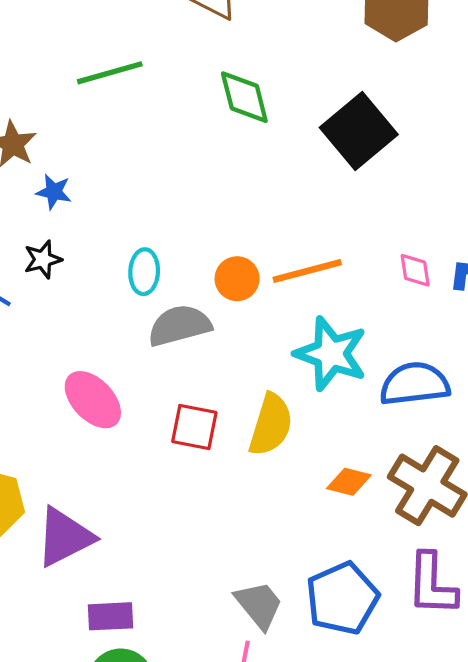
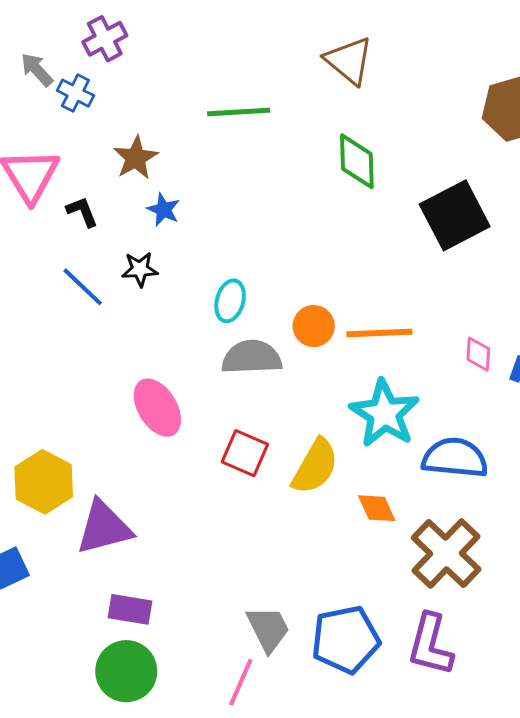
orange diamond: (349, 482) -> (377, 508), moved, turned 39

